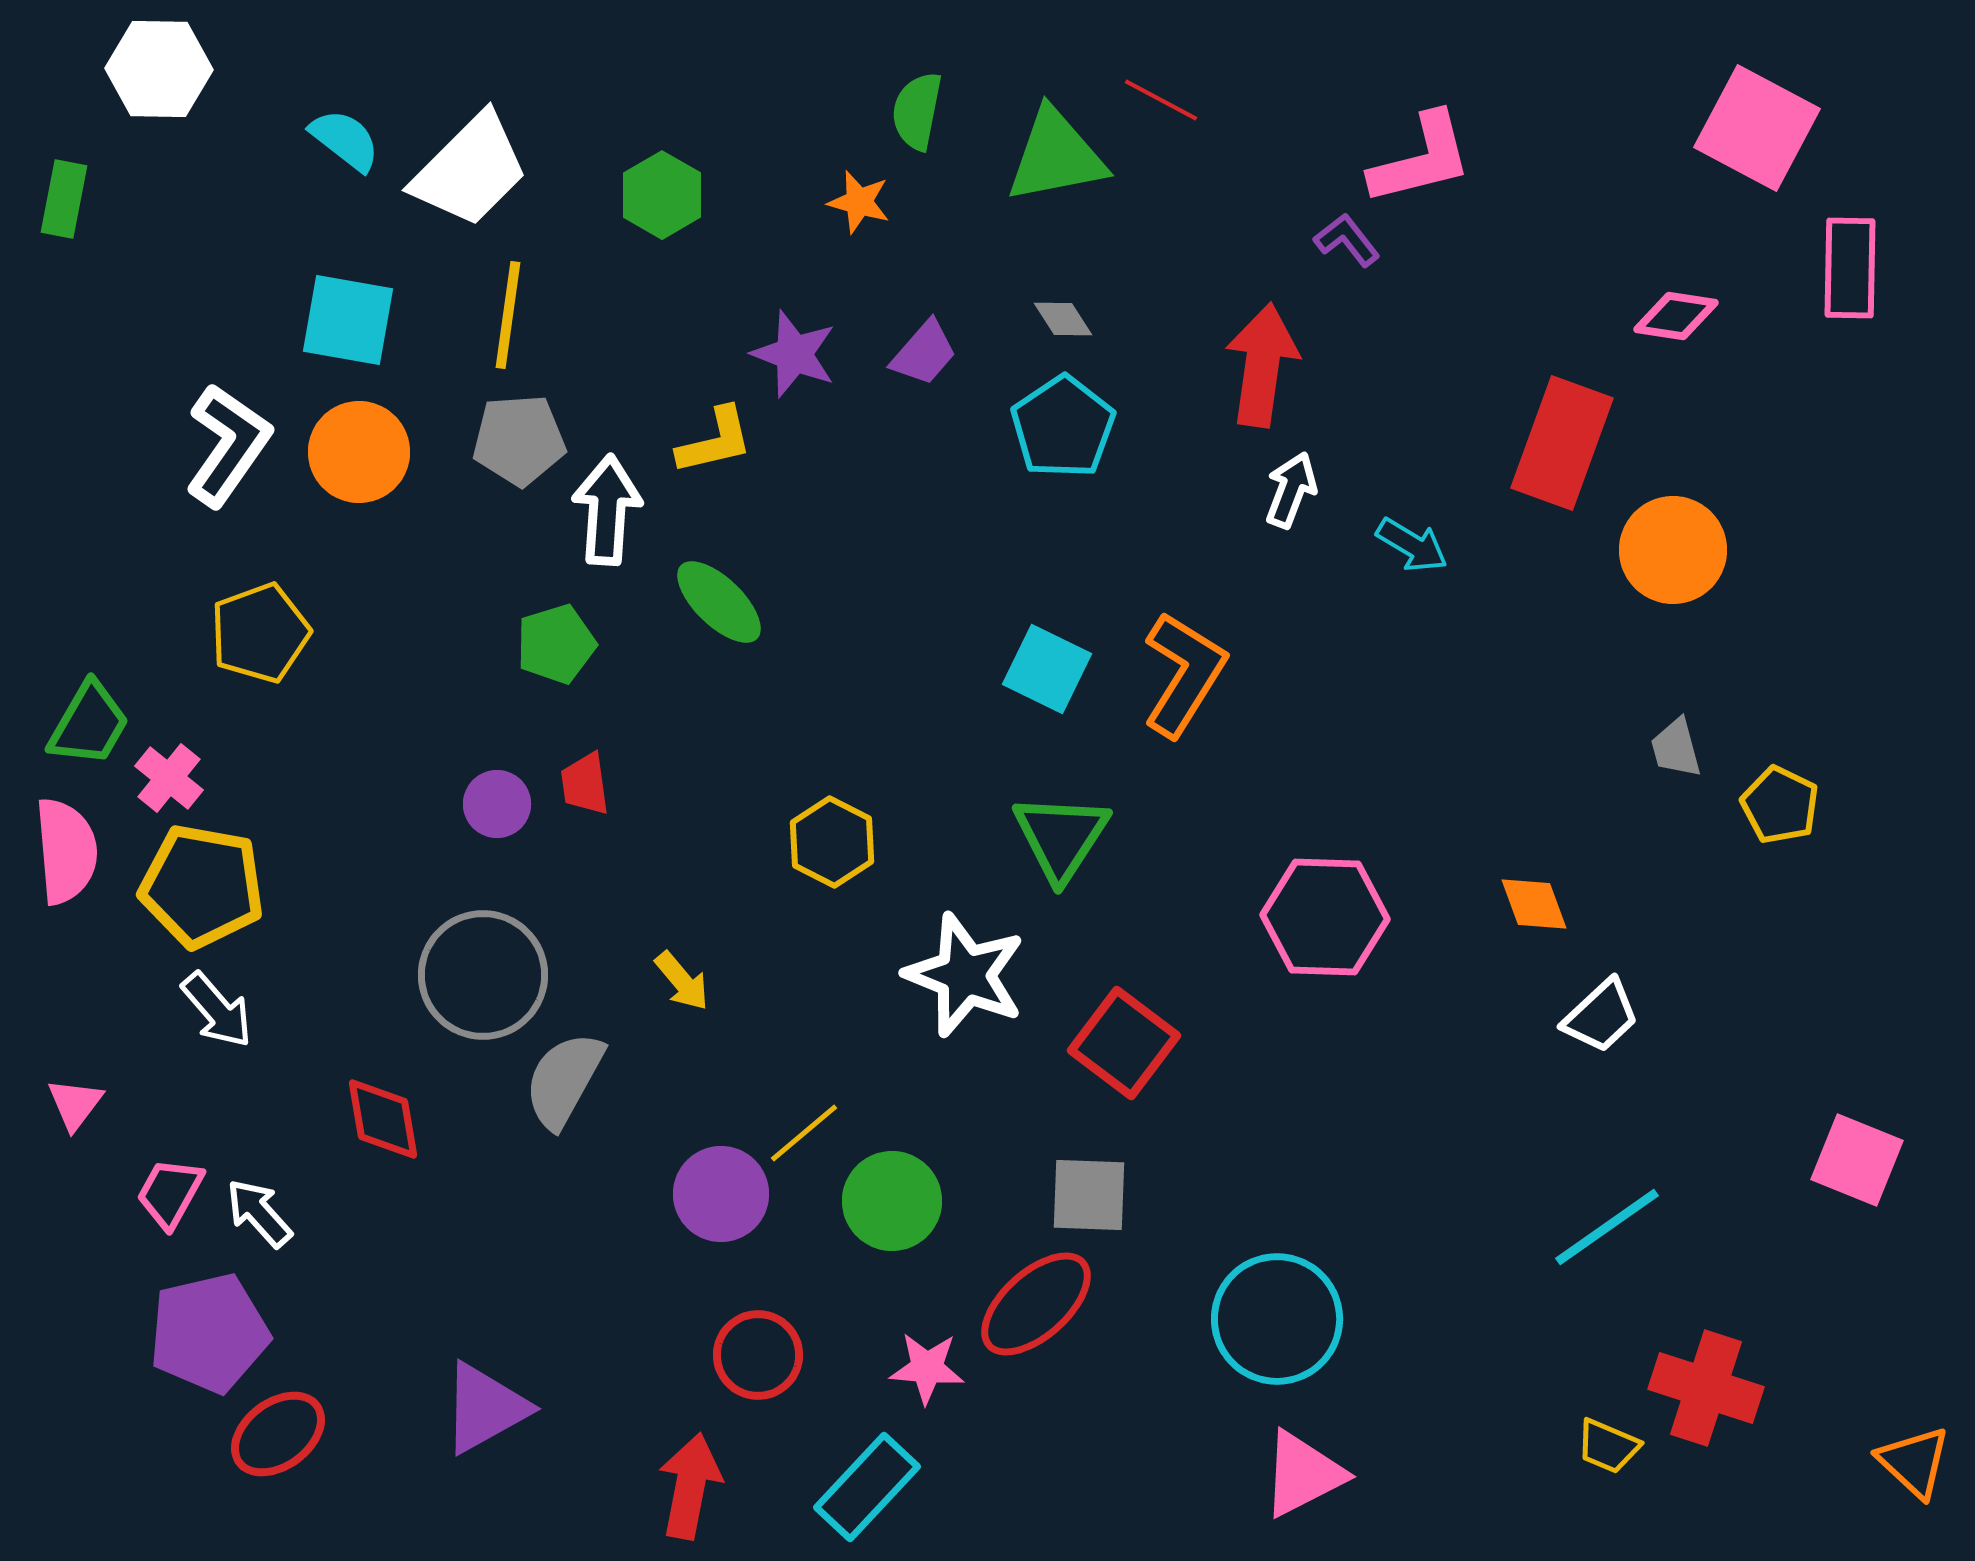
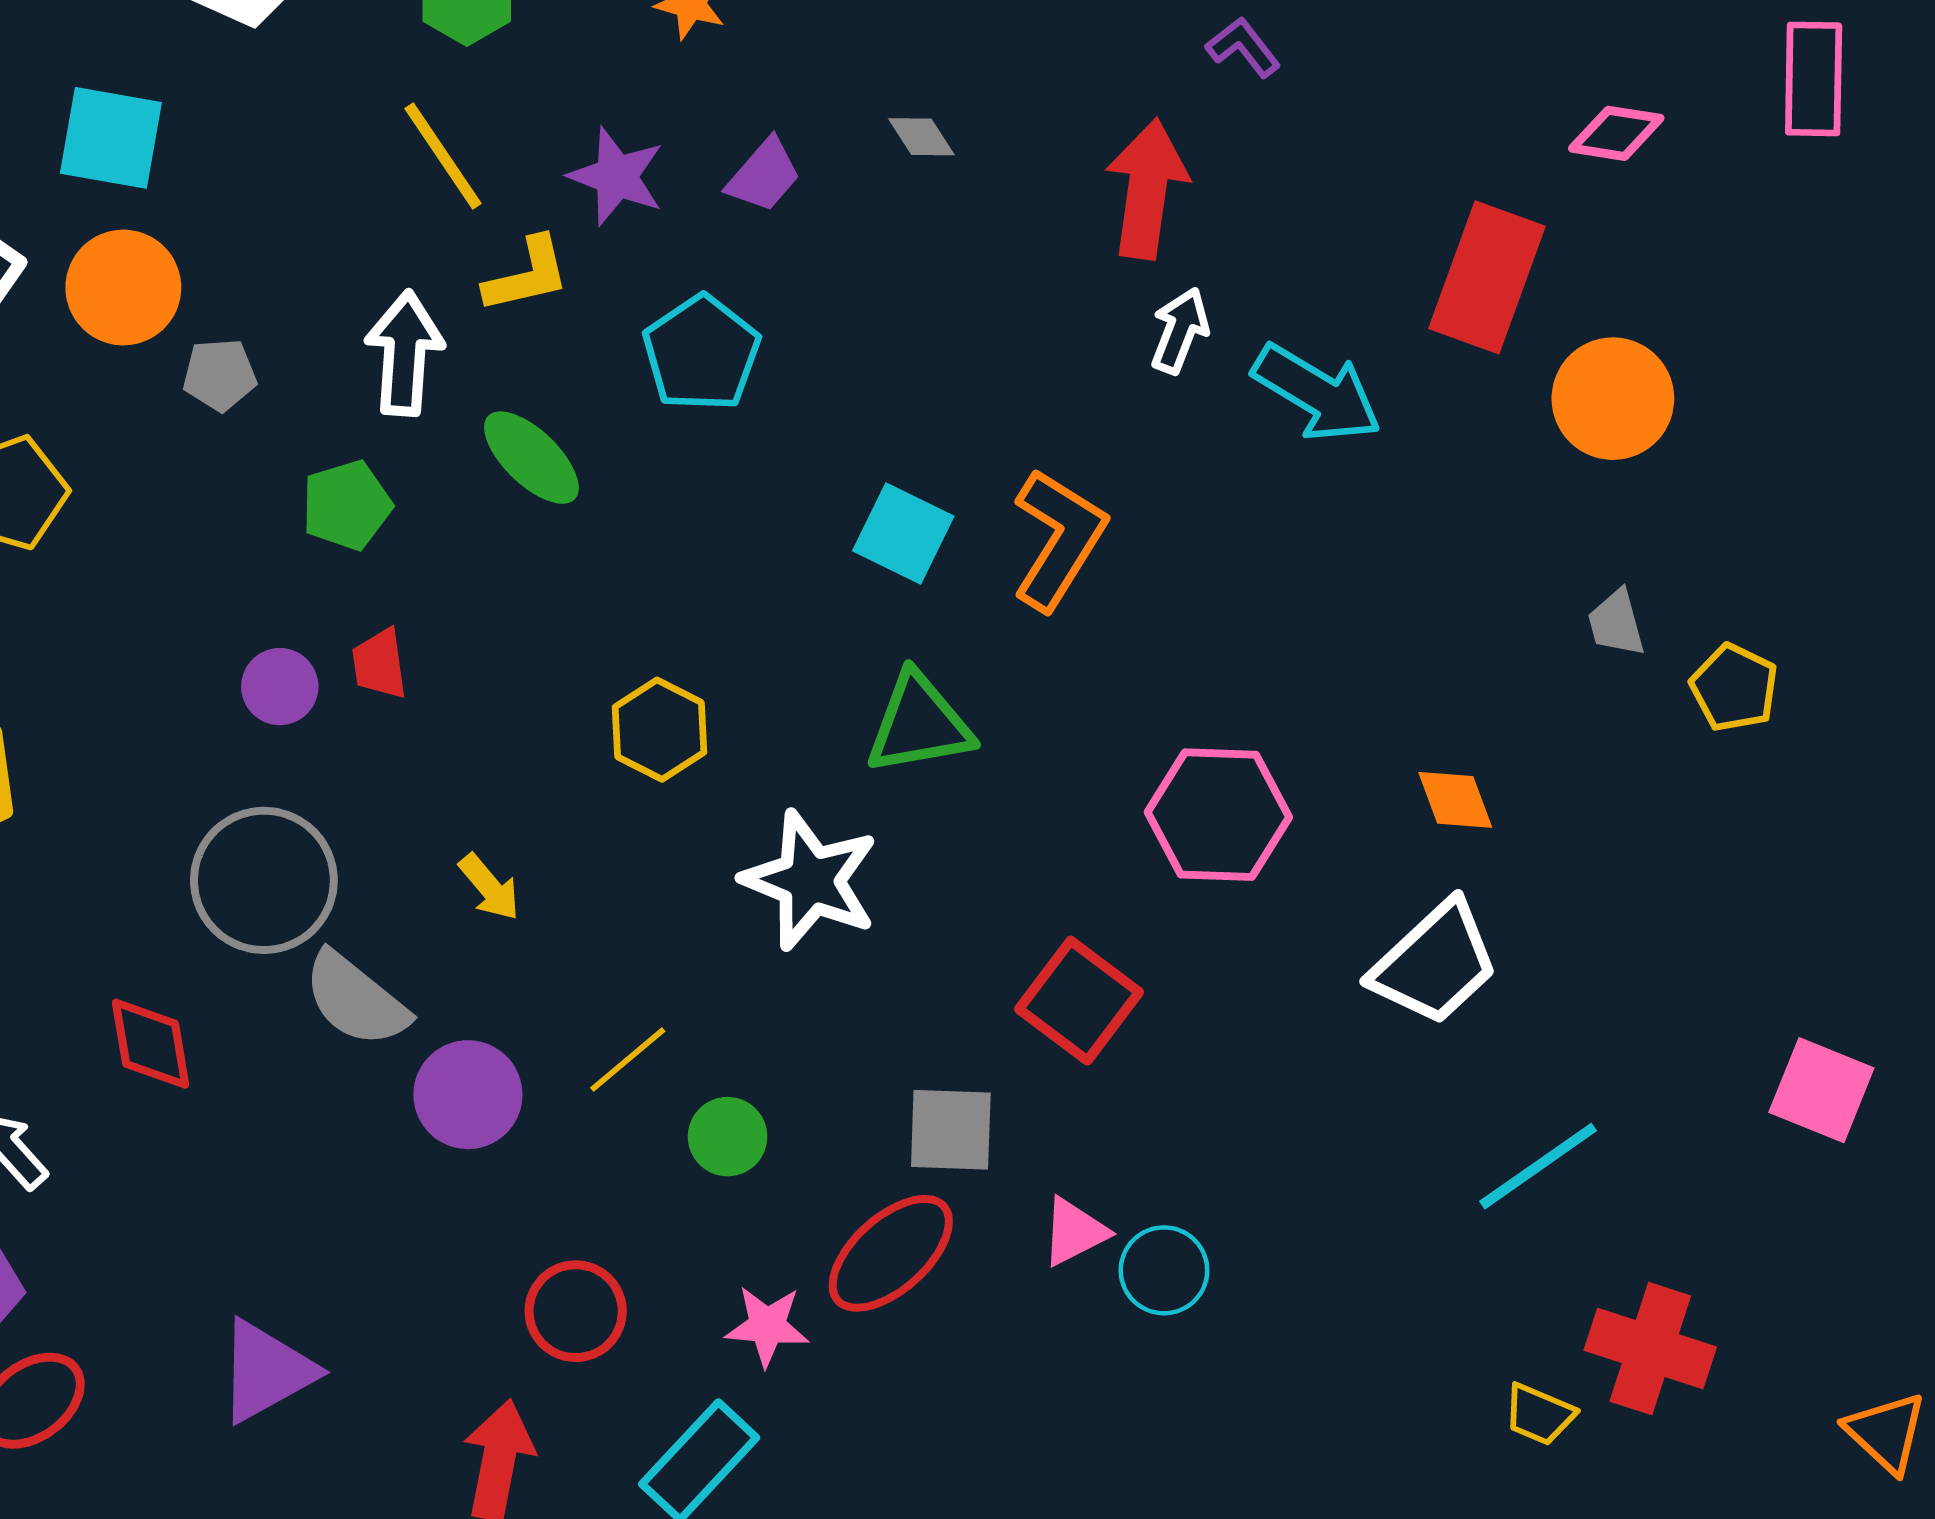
yellow line: (508, 315) -> (443, 156), moved, turned -42
cyan pentagon: (1063, 427) -> (701, 353), moved
gray pentagon: (519, 440) -> (220, 375), moved, size x0.7
cyan arrow: (1412, 545) -> (1317, 393), size x1.6
green triangle: (1061, 837) -> (919, 724), turned 47
white trapezoid: (1601, 1016) -> (1435, 963), moved, size x1.5
red square: (1124, 1043) -> (1079, 1001), moved
gray semicircle: (564, 1080) -> (356, 999), turned -80
purple circle: (721, 1194) -> (468, 1095), moved
green circle: (892, 1201) -> (728, 1137), size x0.7
cyan circle: (1277, 1319) -> (1164, 1270), size x0.6
pink triangle: (1303, 1474) -> (1074, 1232), moved, size x0.7

